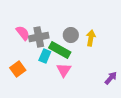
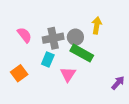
gray cross: (39, 37) -> (53, 38), moved
yellow arrow: (91, 38) -> (97, 25), moved
green rectangle: (60, 50) -> (82, 53), moved

